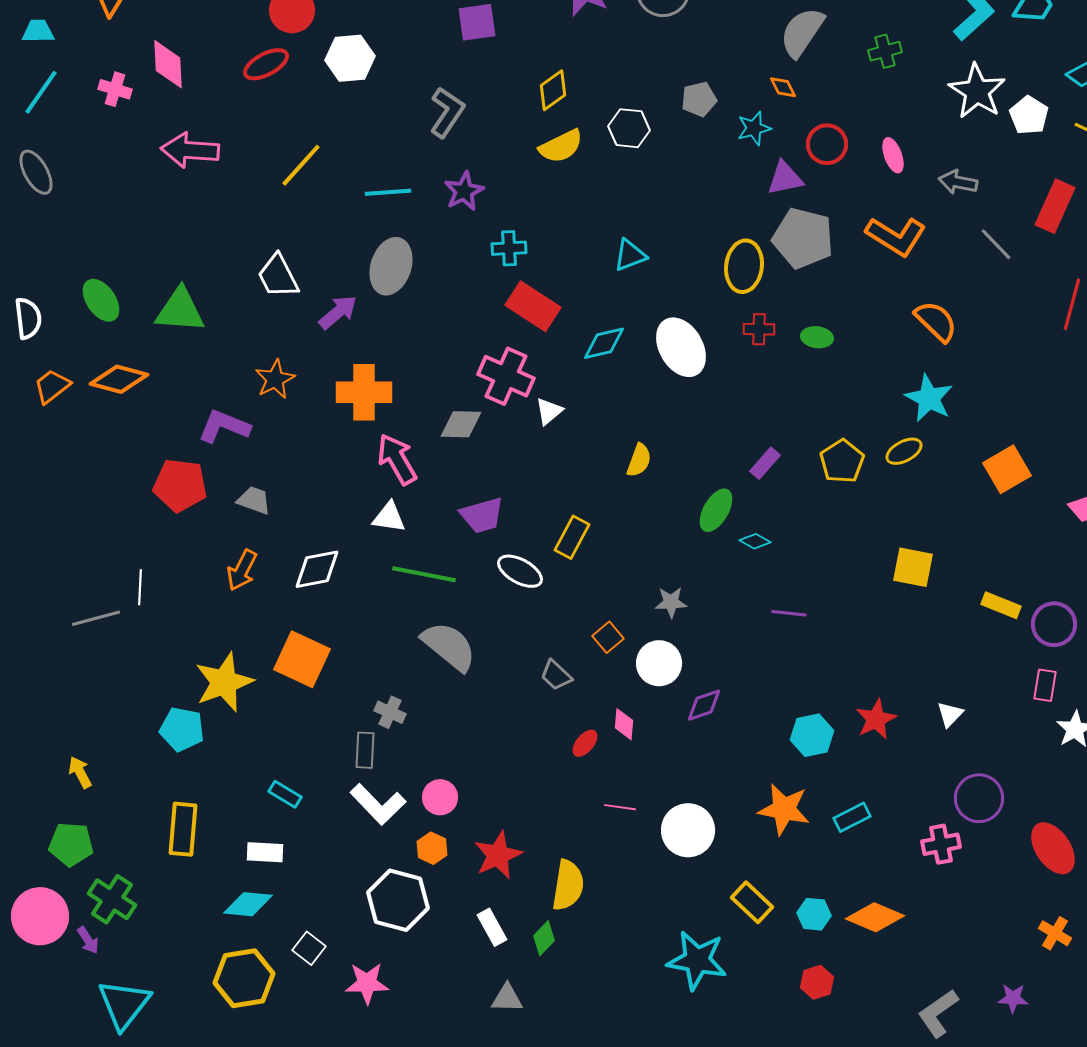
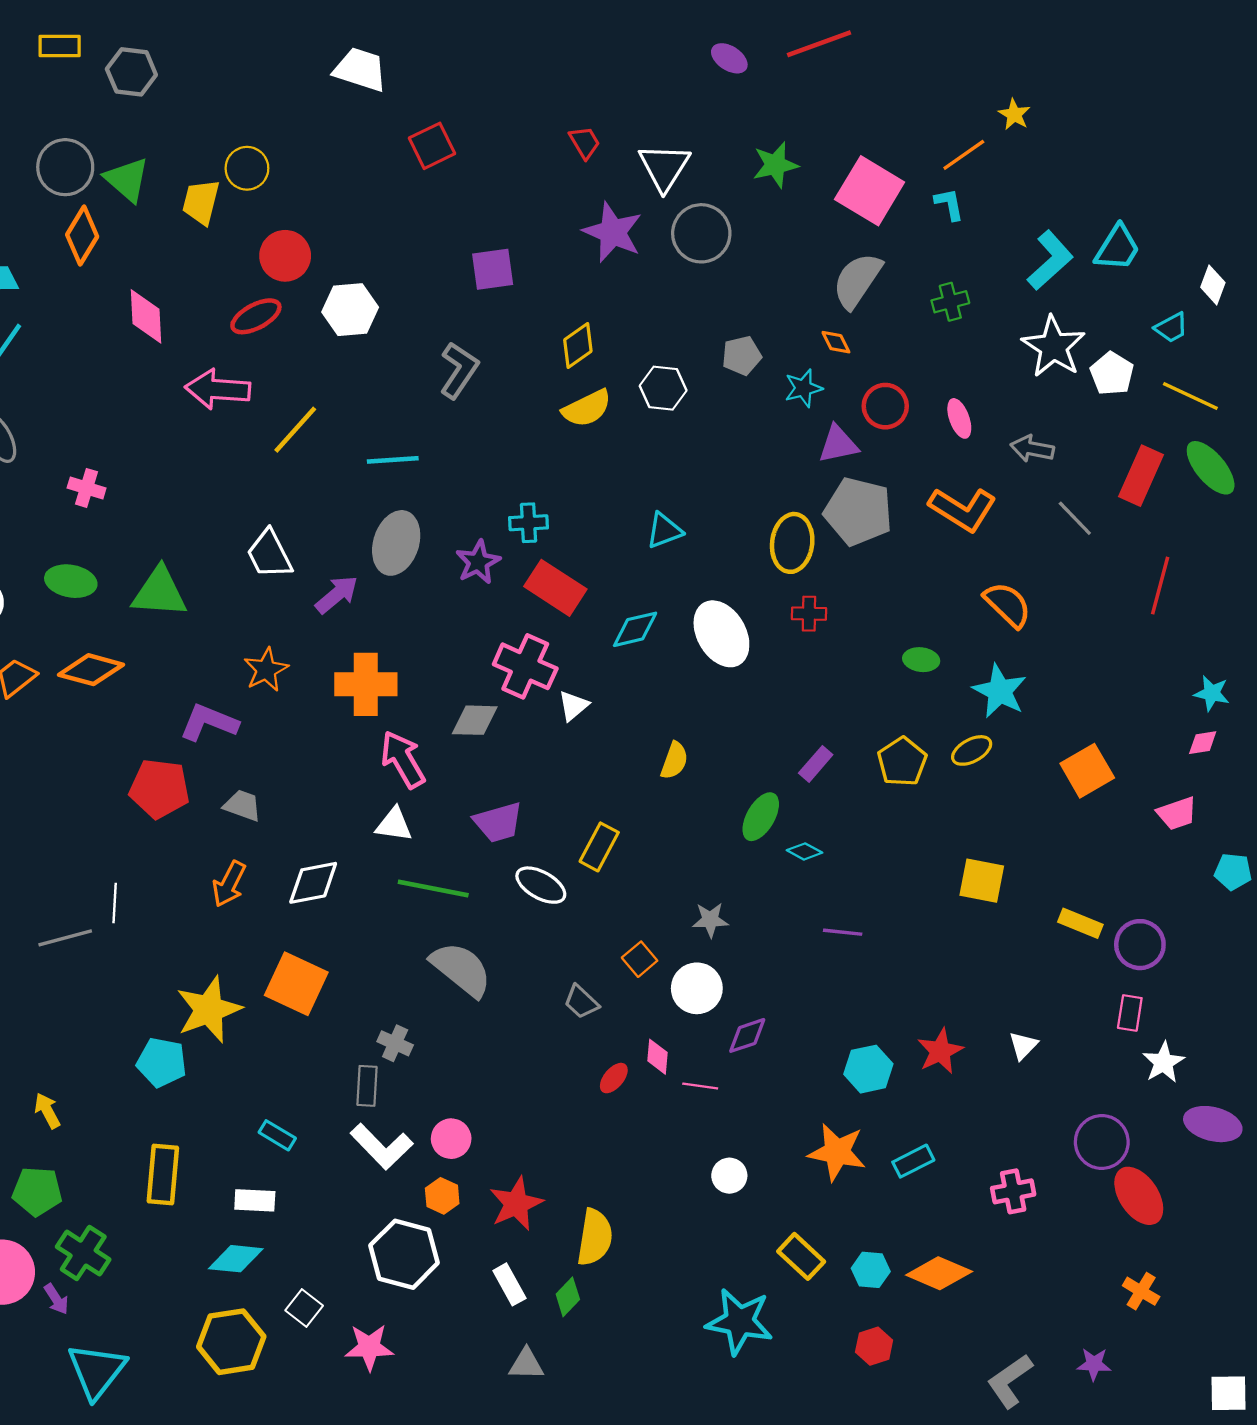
pink cross: (115, 89) -> (87, 488), moved
pink arrow: (190, 150) -> (218, 389), moved
purple star: (464, 191) -> (478, 562), moved
green ellipse: (101, 300) -> (71, 581), turned -45
green ellipse: (817, 337) -> (921, 660), moved
purple circle: (979, 798) -> (1102, 1142), moved
pink line: (620, 807) -> (700, 1086), moved
white circle: (688, 830) -> (729, 1176), size x0.6

